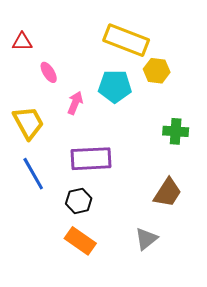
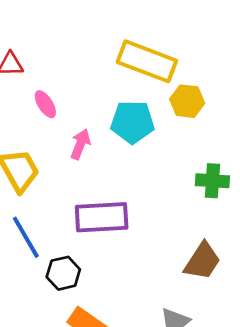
black hexagon: (79, 201) -> (63, 273), moved

